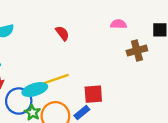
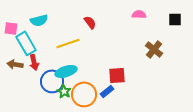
brown cross: (137, 51) -> (154, 49), moved, turned -36
yellow line: (55, 79) -> (68, 43), moved

